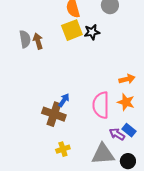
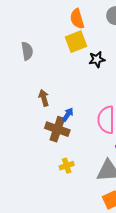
black star: (92, 32) -> (97, 59), moved
brown arrow: (38, 41) -> (44, 98), moved

